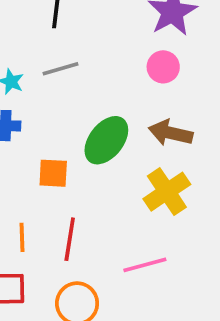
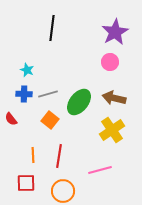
gray line: (61, 69) -> (48, 94), moved
orange square: (53, 173) -> (50, 120), turned 36

